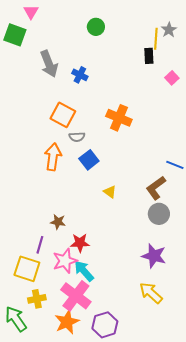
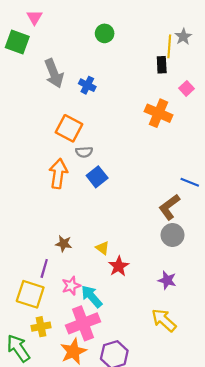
orange cross: (119, 118) -> (158, 113), moved
yellow triangle: (110, 192) -> (102, 248), moved
red star: (80, 243) -> (119, 266), moved, turned -30
purple star: (154, 256) -> (167, 280), size x0.7
pink star: (65, 261) -> (71, 286), size x0.7
pink cross: (76, 296) -> (83, 323), turned 32

